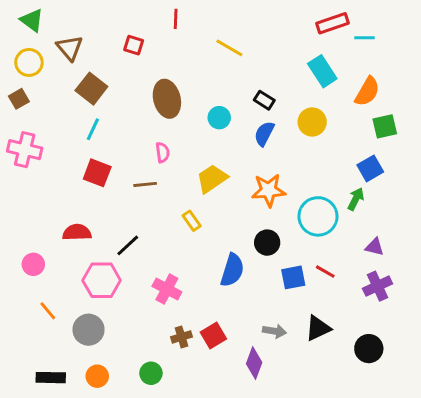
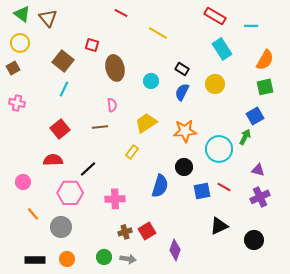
red line: (176, 19) -> (121, 13), turned -64
red rectangle: (332, 23) -> (215, 16), moved, turned 50
red square: (134, 45) -> (92, 45), moved
brown triangle: (70, 48) -> (48, 18), moved
orange semicircle: (367, 92) -> (265, 60), moved
pink cross: (25, 150) -> (17, 103), size x0.7
red square: (97, 173) -> (60, 129), moved, turned 30
yellow rectangle: (192, 221) -> (132, 152), turned 72
pink cross: (167, 289) -> (115, 199), turned -30
gray arrow: (274, 331) -> (128, 259), moved

